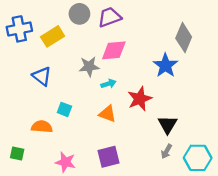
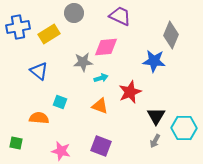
purple trapezoid: (110, 17) -> (120, 16), moved, turned 45
blue star: (165, 65) -> (154, 61), turned -30
purple square: (108, 157) -> (101, 146), turned 35
cyan hexagon: (198, 158) -> (184, 128), moved

